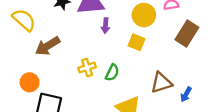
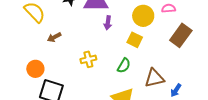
brown arrow: (48, 46) -> (54, 37), size x0.6
green semicircle: (112, 73) -> (124, 66), moved

